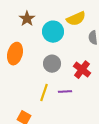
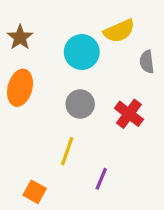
brown star: (27, 19) -> (20, 37), moved
purple line: (65, 92) -> (101, 179), moved, turned -64

